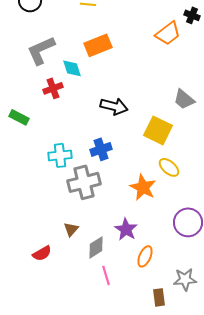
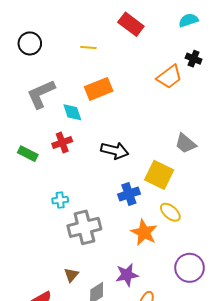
red cross: (53, 88) -> (62, 142), moved
green rectangle: (19, 117) -> (28, 154), moved
blue cross: (101, 149) -> (129, 194), moved
cyan cross: (60, 155) -> (60, 200), size x0.7
purple star: (126, 229) -> (127, 275), turned 30

